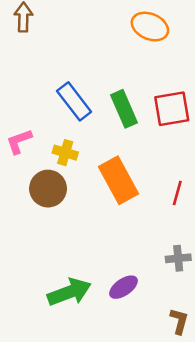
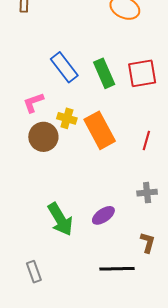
pink L-shape: (19, 141) -> (33, 103), moved
yellow cross: (65, 153) -> (67, 118), moved
green arrow: (69, 292) -> (60, 219), turned 80

